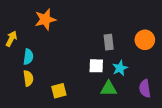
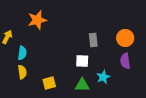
cyan star: (120, 68) -> (103, 77), moved
green triangle: (109, 88) -> (82, 85), moved
purple semicircle: (145, 88) -> (125, 61), moved

